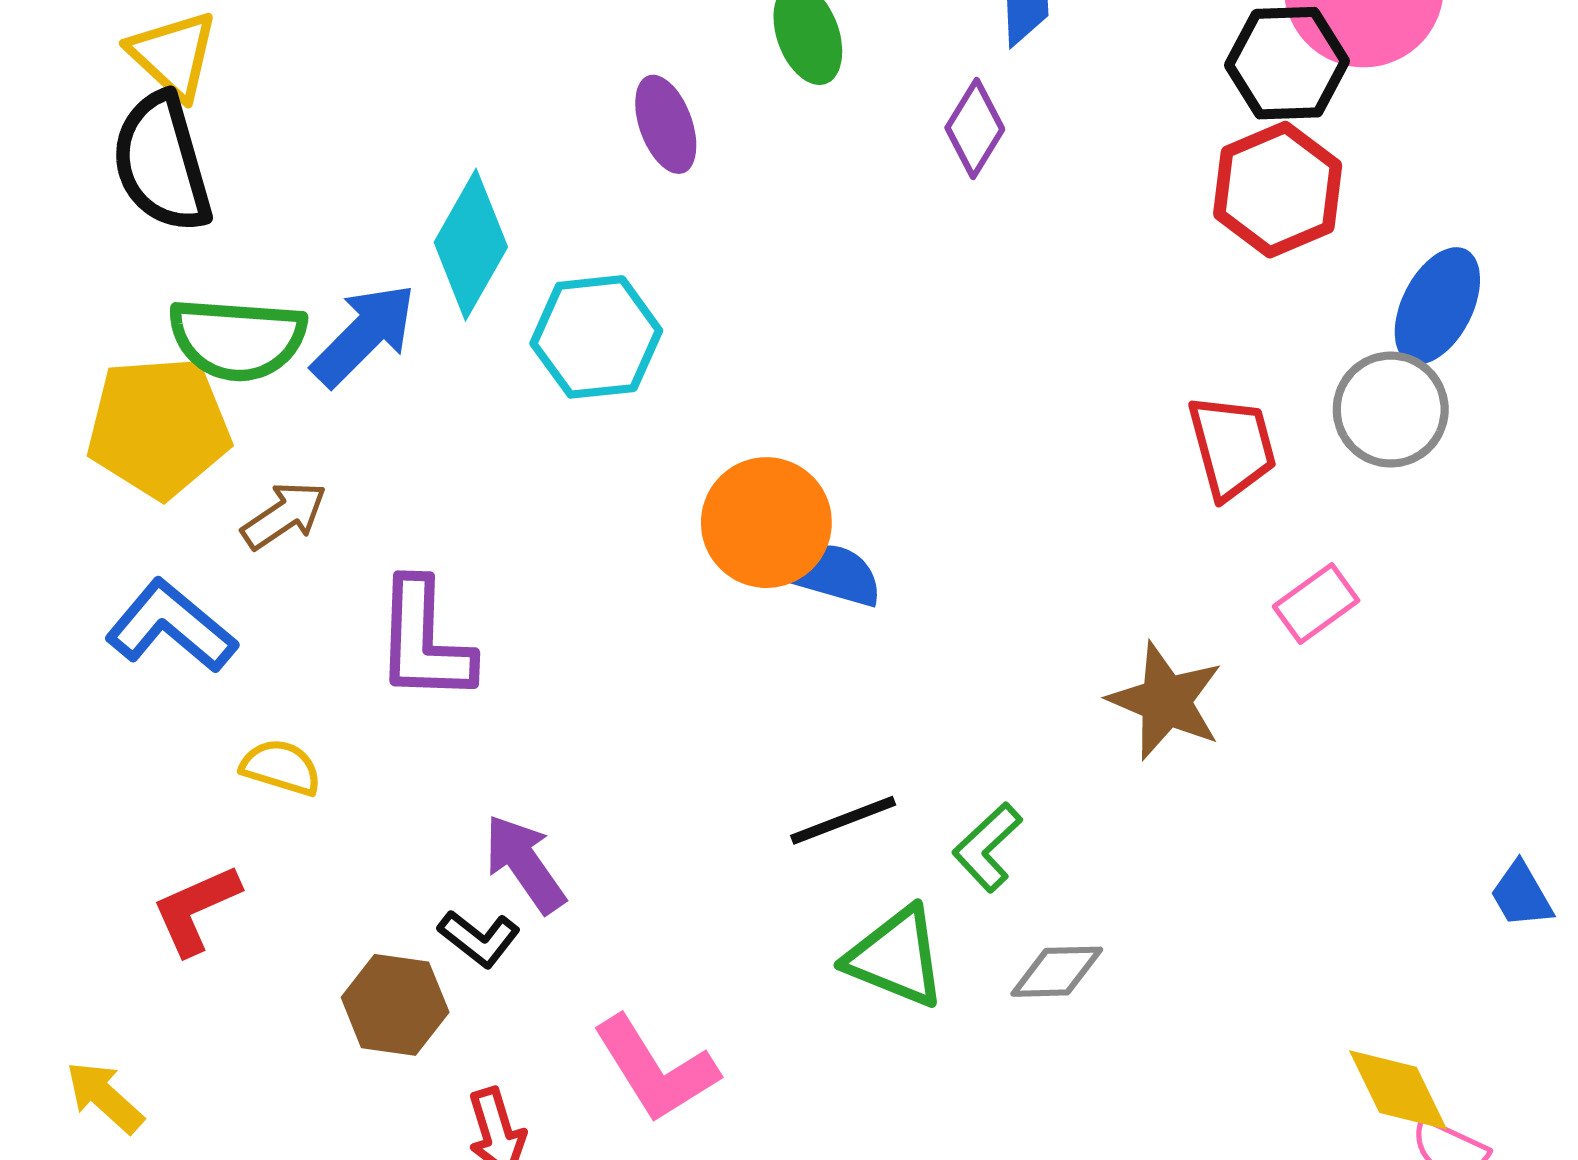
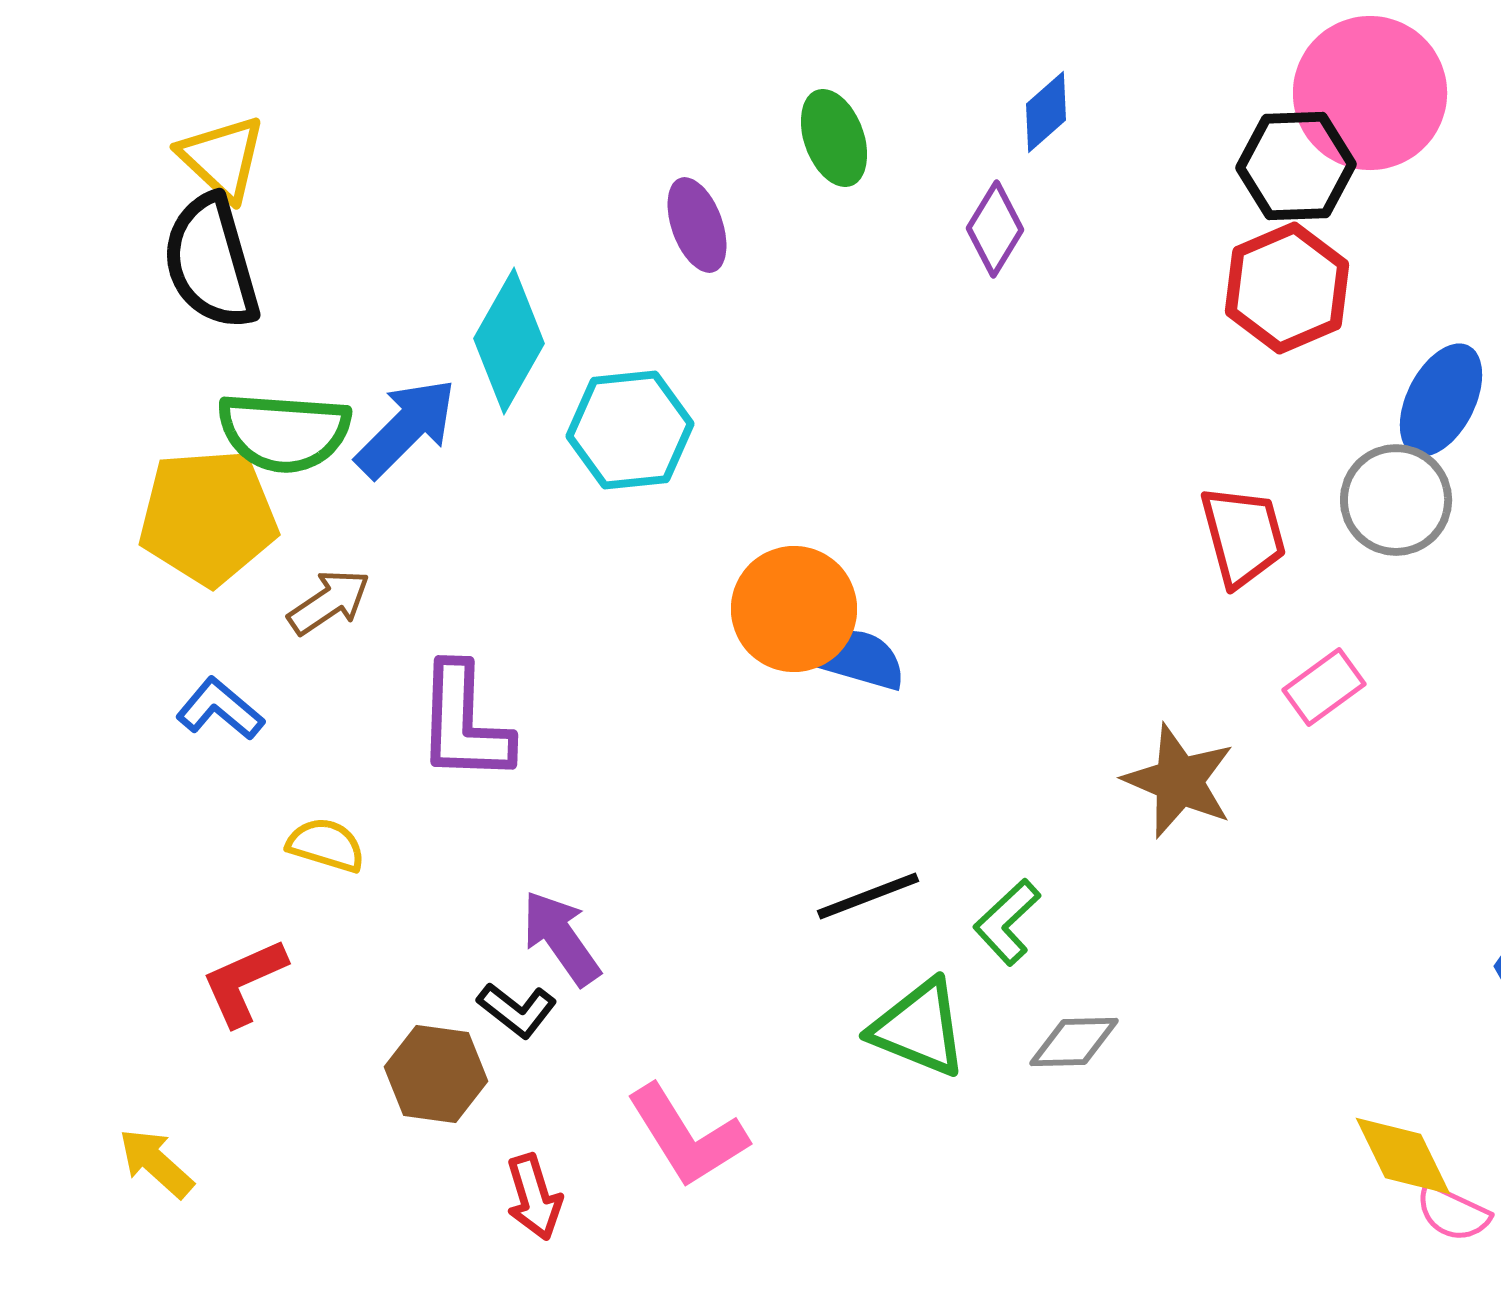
blue L-shape: (171, 626) -> (220, 709), size x0.7

